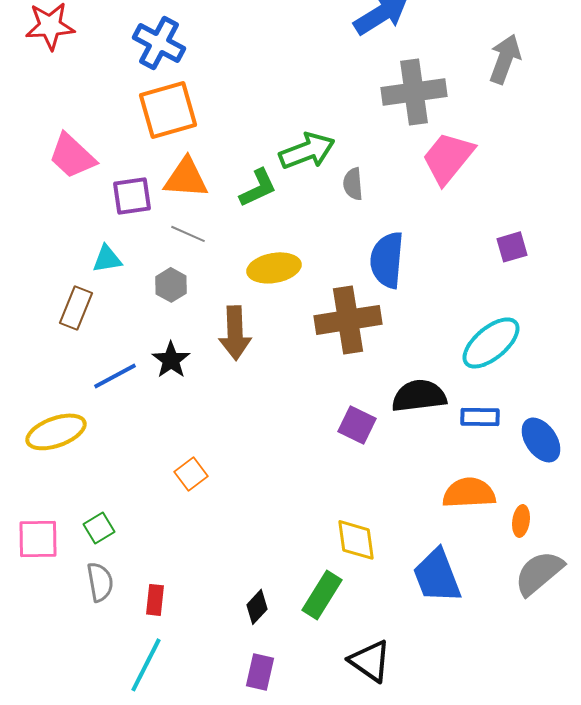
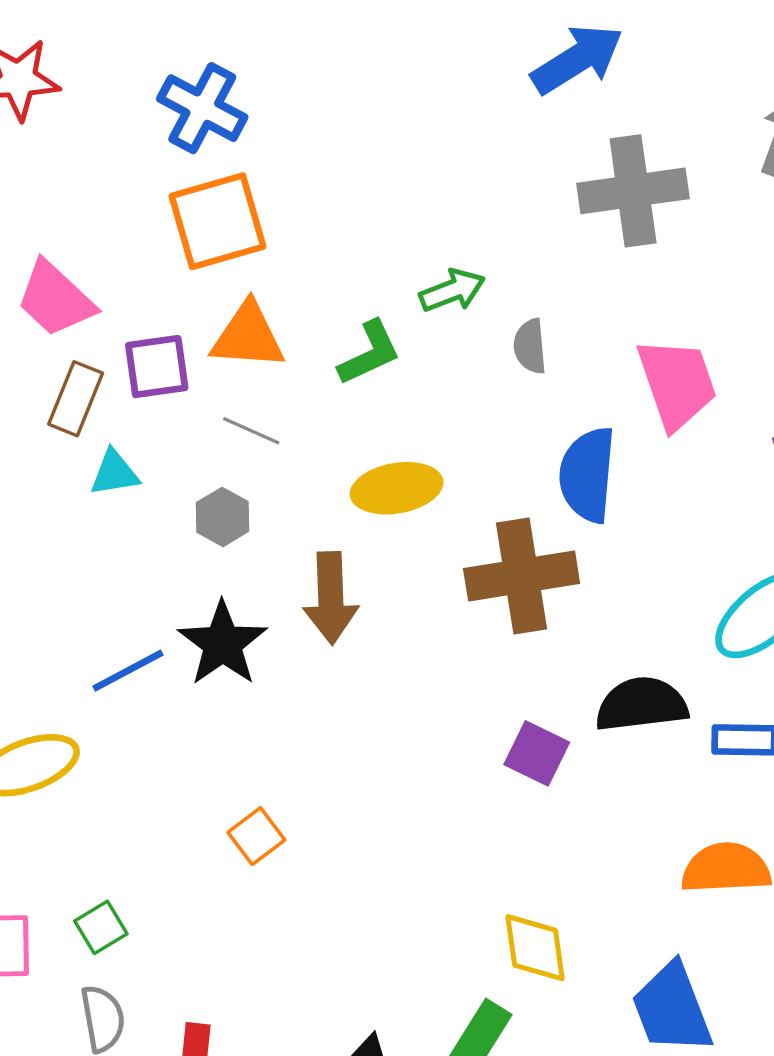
green arrow: (307, 151) -> (452, 291), size x0.7
pink trapezoid: (448, 158) -> (677, 383), moved, turned 122
brown rectangle: (76, 308) -> (76, 399), moved
black star: (171, 360) -> (223, 644), size x1.4

